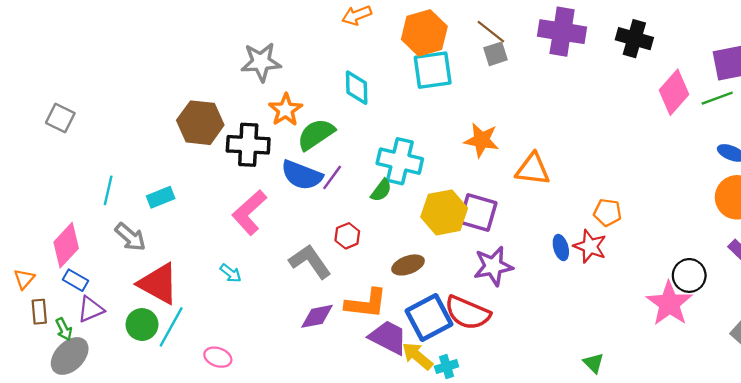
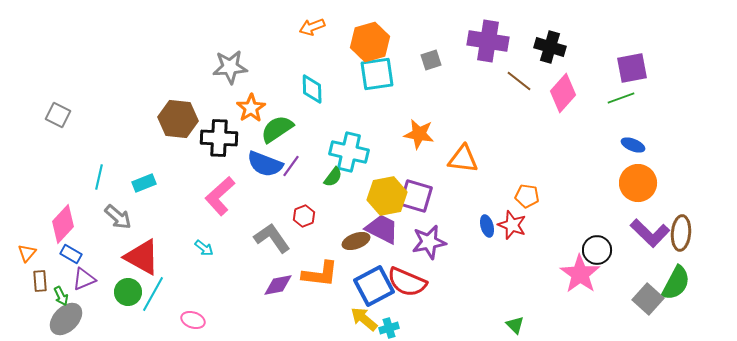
brown line: (491, 32) -> (519, 81), moved
pink diamond: (674, 92) -> (563, 93), moved
purple trapezoid: (388, 337) -> (382, 229), moved

